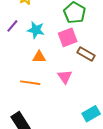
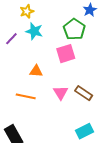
cyan star: (36, 30) -> (34, 31), moved
brown rectangle: (86, 54) -> (84, 93), moved

